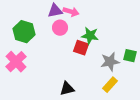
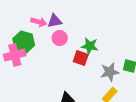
pink arrow: (71, 12) -> (39, 22), moved
pink cross: (16, 62) -> (15, 55), moved, turned 30

